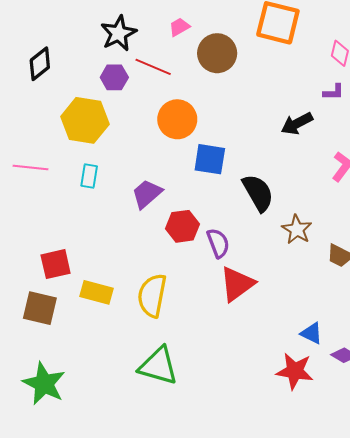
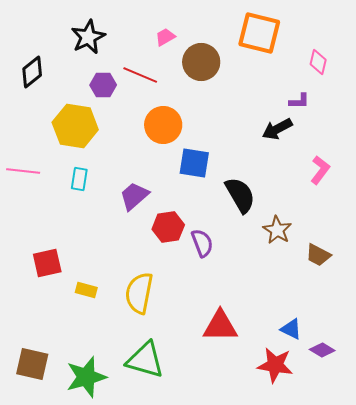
black star: (119, 33) -> (88, 37), moved
purple L-shape: (334, 92) -> (299, 101), moved
red triangle: (237, 284) -> (220, 326), moved, turned 36
yellow rectangle: (97, 292) -> (86, 290), size x0.7
brown square: (40, 308) -> (32, 364), moved
green star: (44, 384) -> (86, 377), moved, turned 30

